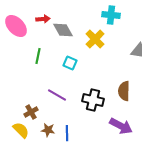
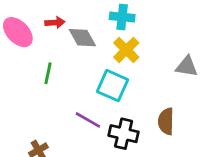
cyan cross: (111, 15) -> (122, 17), moved
cyan square: (70, 63) -> (113, 86), moved, size x1.6
purple line: (57, 95) -> (88, 120), moved

